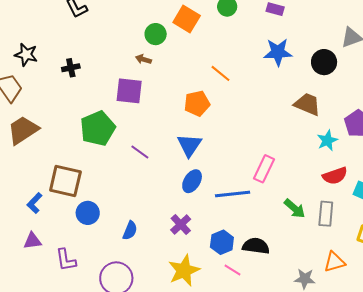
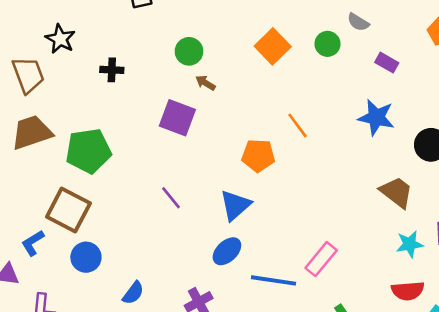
green circle: (156, 34) -> (189, 51), moved
green pentagon: (98, 128) -> (88, 151), moved
blue L-shape: (35, 203) -> (33, 243), moved

